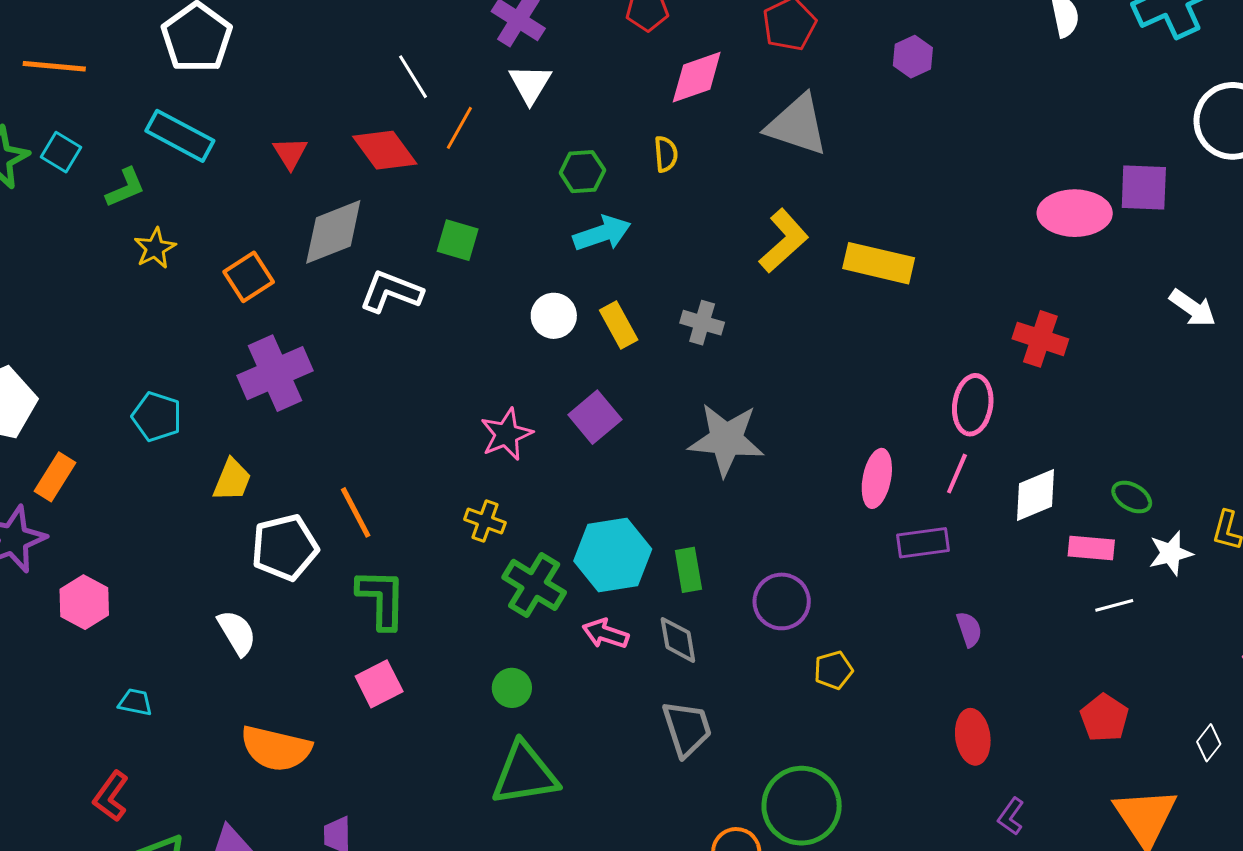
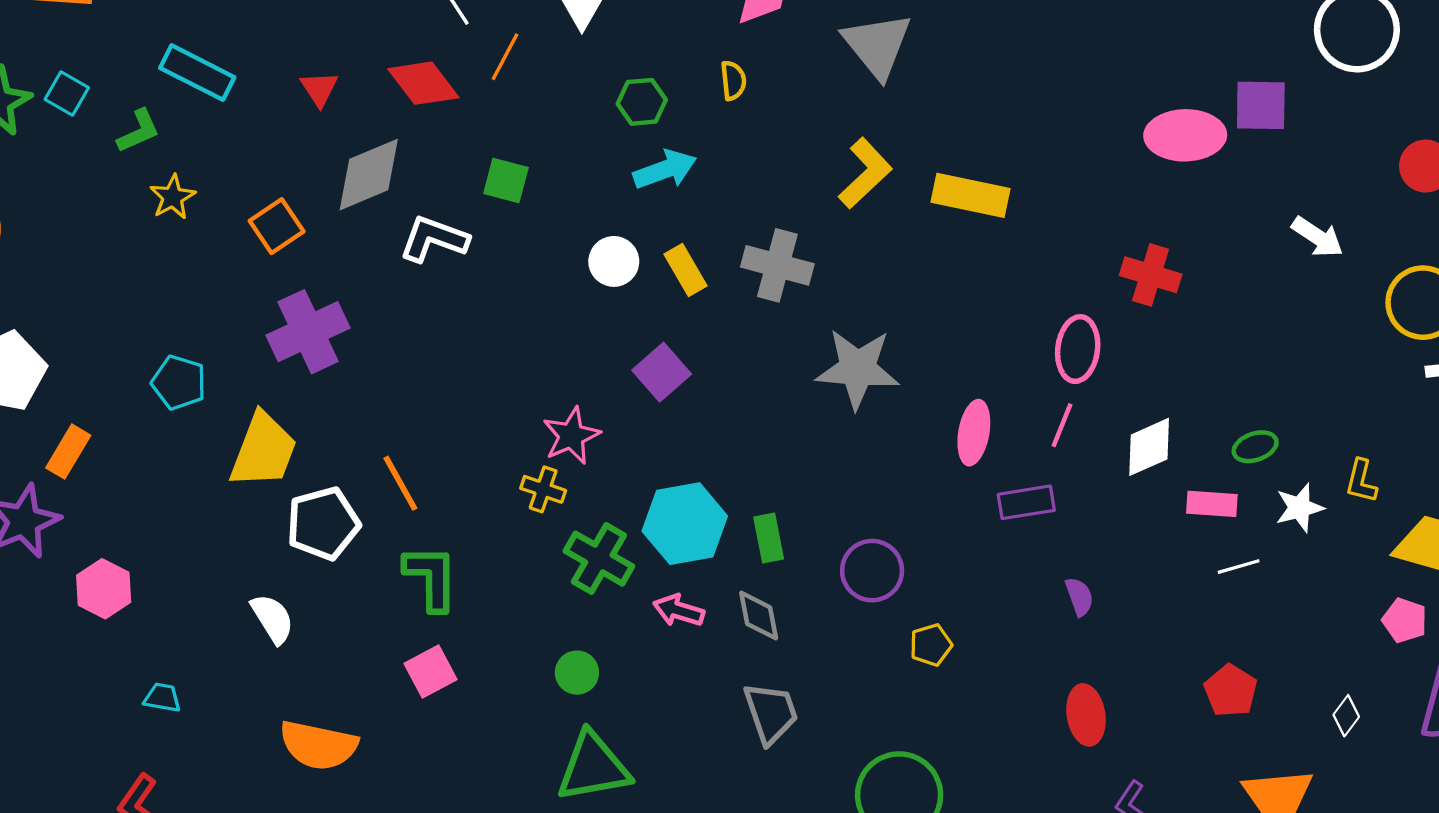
gray triangle: (797, 125) -> (877, 45), turned 34
gray cross: (702, 323) -> (777, 265), size x1.5
pink star: (506, 434) -> (571, 436), moved
gray star: (726, 440) -> (858, 369), moved
yellow trapezoid: (232, 480) -> (263, 450), size x1.6
green ellipse: (1132, 497) -> (1255, 447), turned -48

